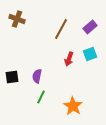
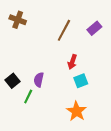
cyan square: (90, 54) -> (81, 81), moved
black square: (12, 77) -> (12, 81), turned -32
green line: (41, 97) -> (28, 97), moved

